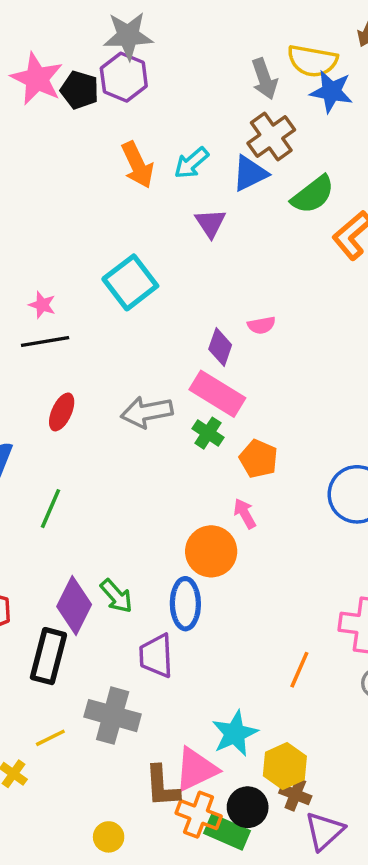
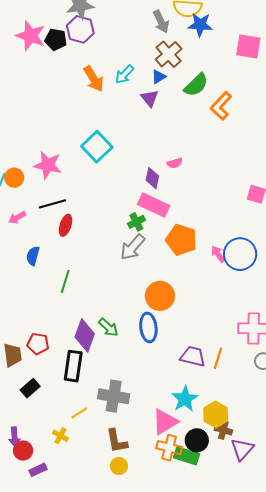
blue triangle: (250, 173) -> (159, 77), size x0.7
purple triangle: (210, 223) -> (150, 98), moved
pink star: (42, 305) -> (48, 165), size x1.8
black line: (45, 342) -> (52, 204), moved
gray arrow: (147, 412) -> (133, 247), moved, turned -32
green cross: (208, 433) -> (136, 222), moved, turned 36
orange pentagon: (259, 459) -> (181, 240), size x1.4
pink arrow: (245, 514) -> (218, 254), moved
purple trapezoid: (156, 656) -> (193, 356), moved, turned 112
brown L-shape: (162, 786) -> (117, 441), moved

